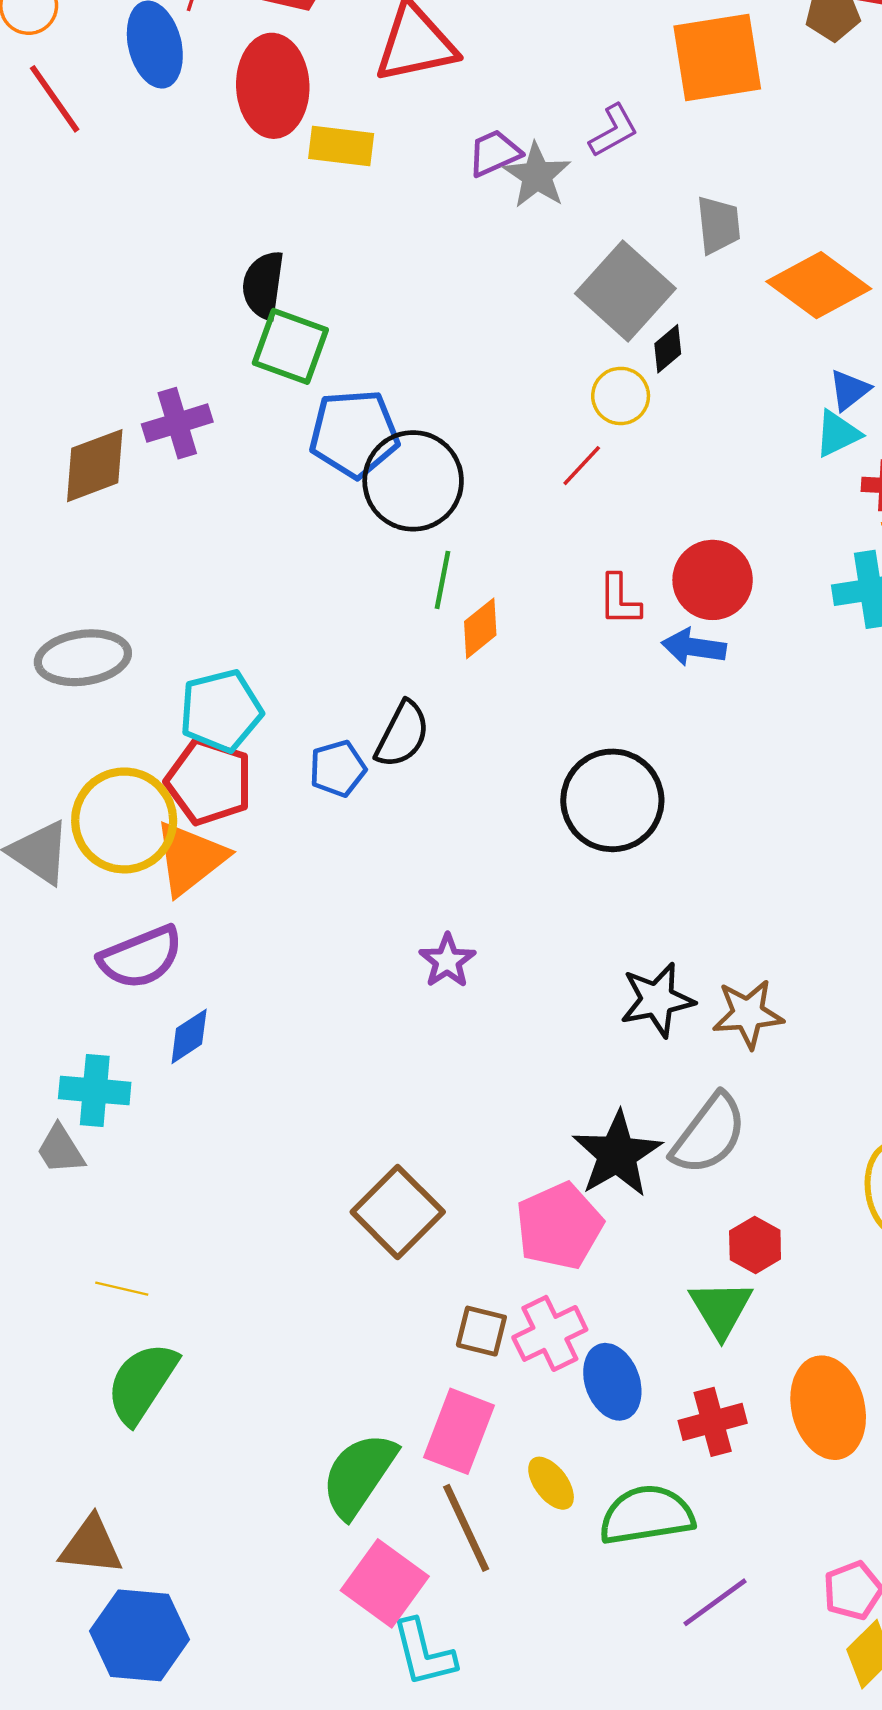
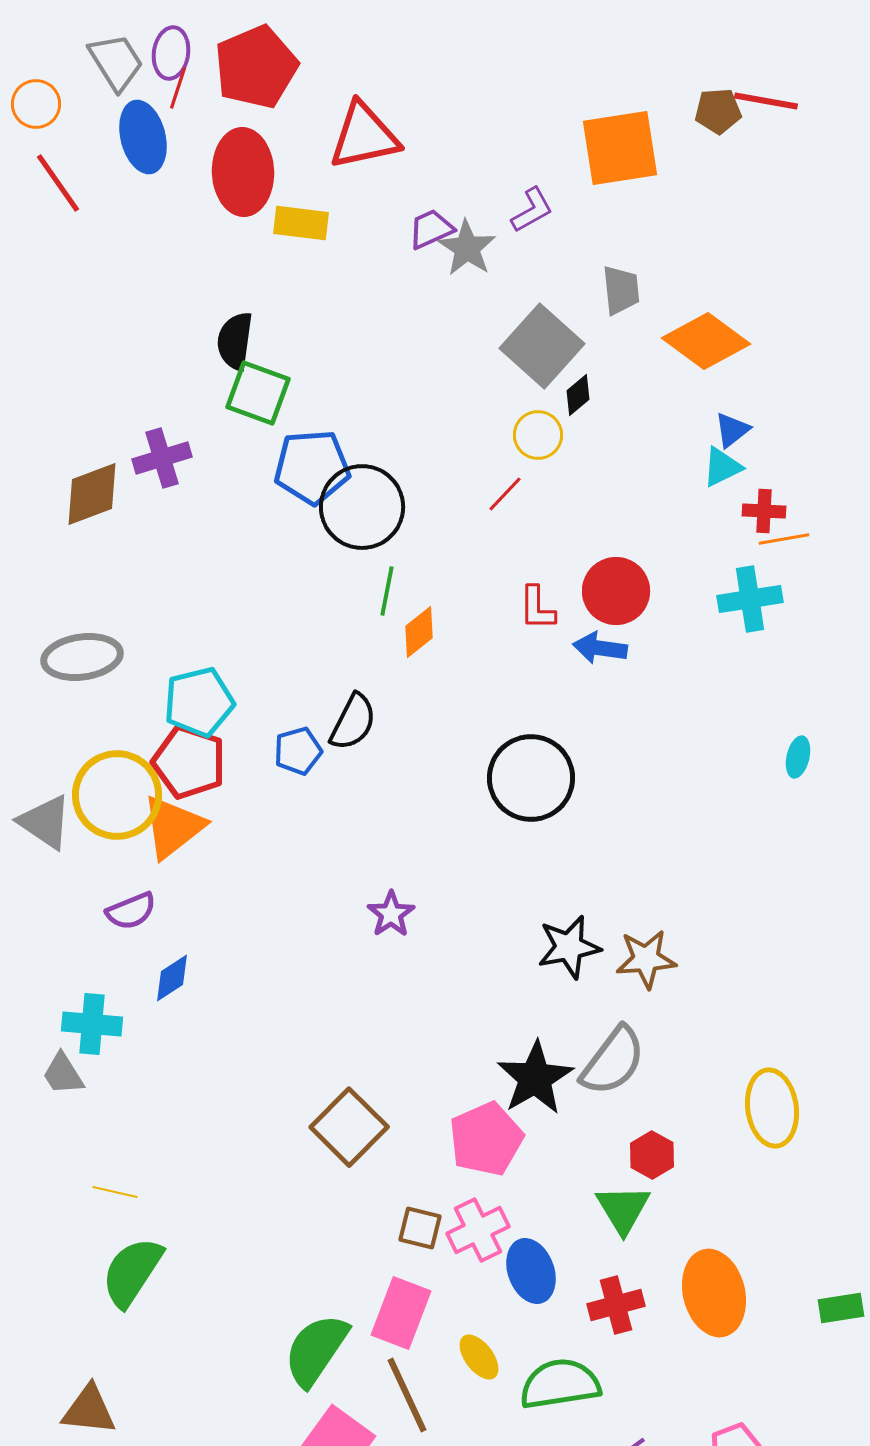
purple semicircle: (141, 957) -> (131, 911), size x0.7

